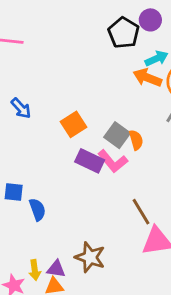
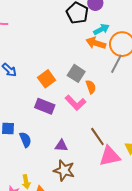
gray square: (117, 135) -> (76, 73), moved
purple rectangle: (90, 161) -> (45, 106), moved
purple triangle: (56, 269) -> (61, 146), moved

